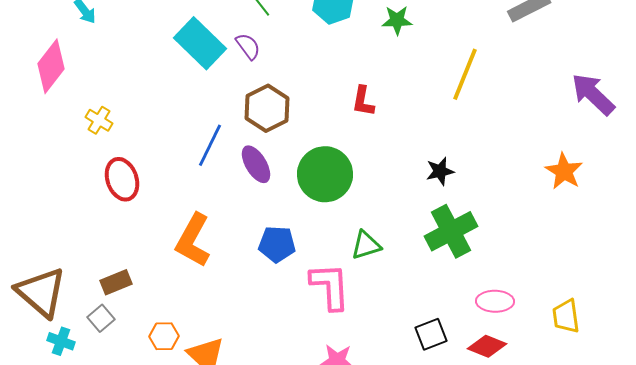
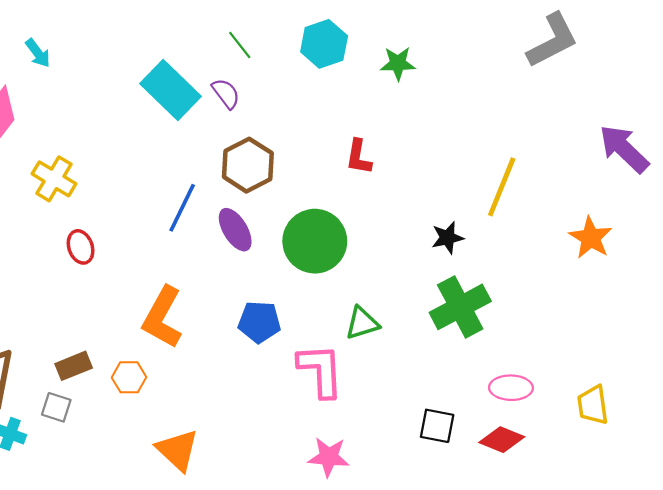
yellow line: (465, 74) -> (502, 187), moved
yellow cross: (99, 120) -> (54, 179), size x1.4
red ellipse: (122, 179) -> (81, 247), size x0.7
gray square: (101, 318) -> (56, 407), turned -32
black square: (431, 334) -> (437, 426), turned 32
orange hexagon: (164, 336) -> (129, 377), moved

